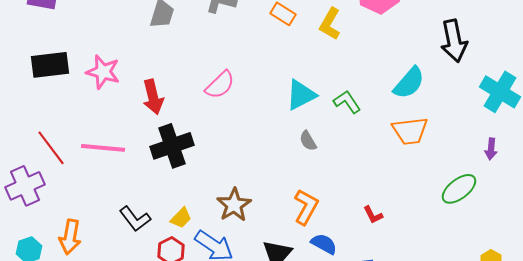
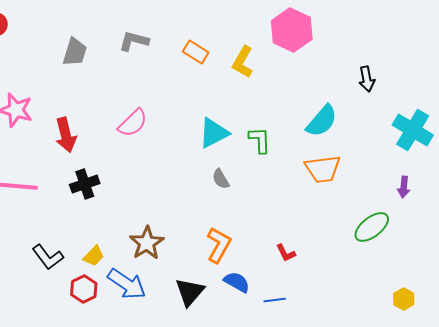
black arrow: (454, 41) -> (367, 79), size x0.6
green L-shape: (347, 102) -> (260, 140), turned 32
black cross: (172, 146) -> (85, 184), size x0.7

